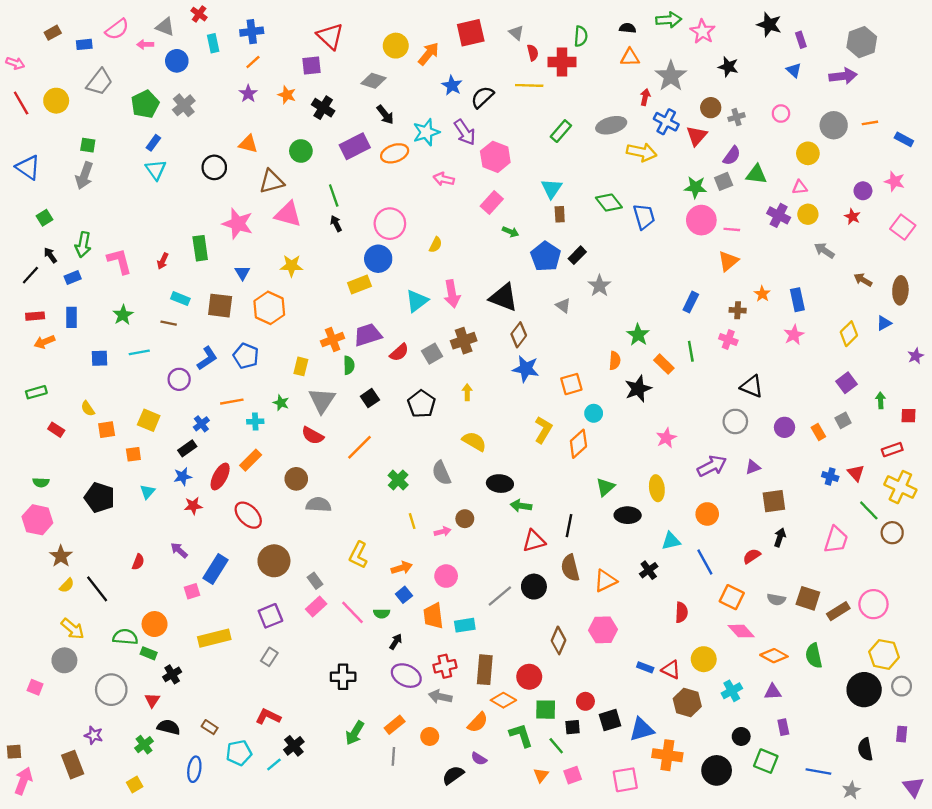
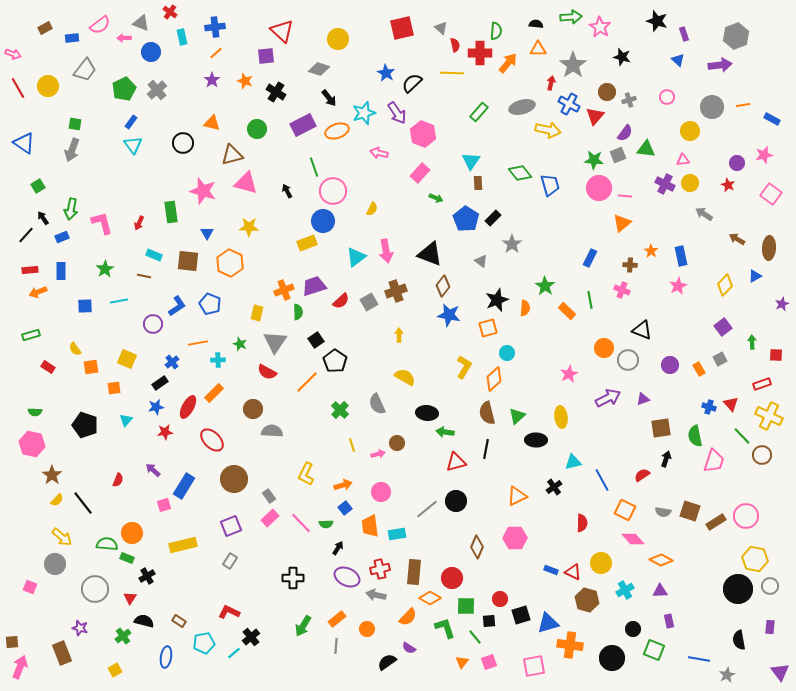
orange arrow: (429, 54) -> (508, 63), moved
pink star: (895, 181) -> (764, 155), turned -30
green line: (334, 195) -> (314, 167), moved
black star: (638, 389) -> (497, 300), moved
black pentagon: (422, 404) -> (335, 361), moved
orange circle: (707, 514) -> (604, 348), moved
brown semicircle: (570, 568) -> (487, 413), moved
green semicircle: (814, 656) -> (695, 436), moved

